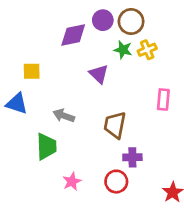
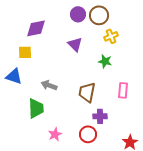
purple diamond: (73, 35) -> (36, 28), moved
green star: (123, 50) -> (105, 61), moved
purple triangle: (99, 74) -> (75, 44), moved
pink rectangle: (163, 99) -> (123, 90), moved

